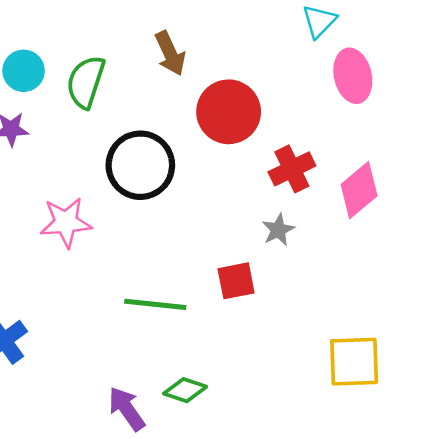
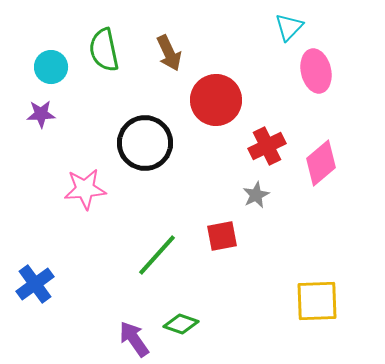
green semicircle: (86, 82) -> (104, 50), moved, turned -30
green line: (155, 304) -> (157, 255), turned -54

